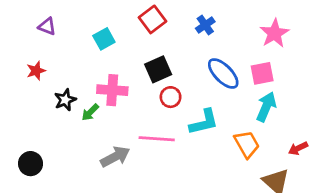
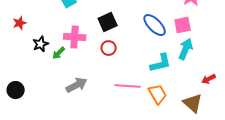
red circle: (171, 97) -> (109, 48), moved
cyan L-shape: (204, 122) -> (161, 63), moved
pink line: (157, 139) -> (128, 86), moved
orange trapezoid: (247, 144) -> (158, 94), moved

